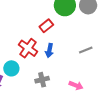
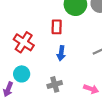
red rectangle: (46, 26) -> (57, 27), turned -48
red cross: (28, 48) -> (24, 42), moved

